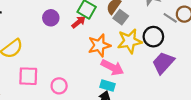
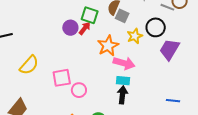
purple circle: (51, 18) -> (70, 28), moved
yellow star: (130, 41) -> (135, 36), size x0.7
pink square: (28, 76) -> (62, 78), moved

